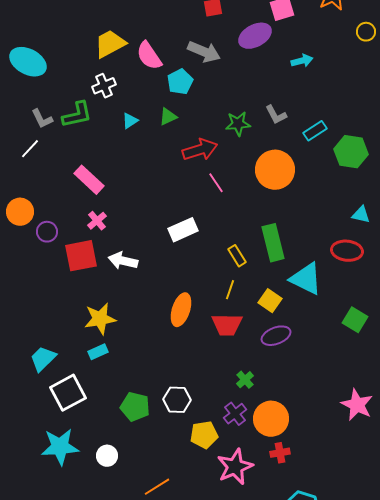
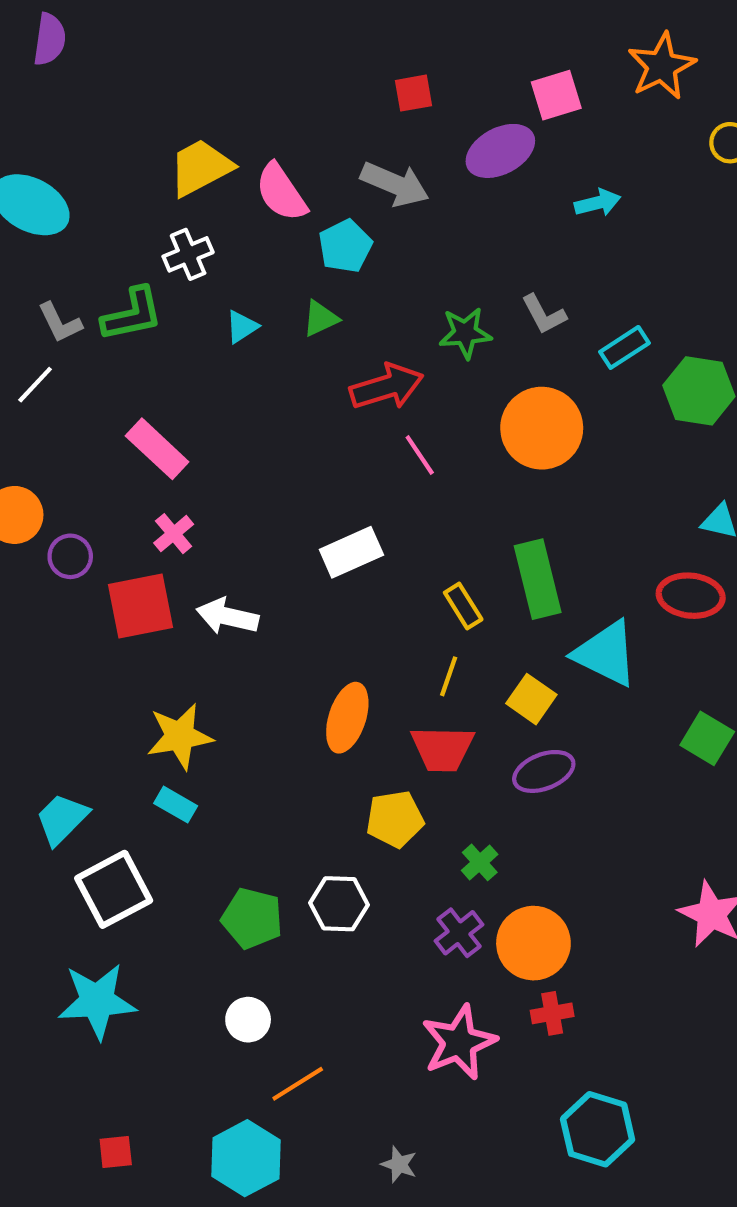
cyan rectangle: (98, 352) -> (176, 805), turned 54
yellow pentagon: (204, 435) -> (395, 819), moved
white circle: (107, 456) -> (248, 1020), moved

